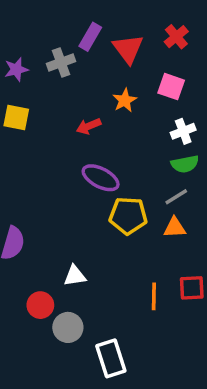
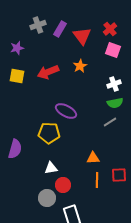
gray cross: (61, 62) -> (38, 25), moved
pink square: (171, 87) -> (113, 50), moved
red arrow: (89, 126) -> (48, 72), moved, size x1.5
yellow pentagon: (128, 216) -> (49, 133), moved
orange triangle: (175, 228) -> (93, 158), moved
red circle: (40, 305) -> (63, 185), moved

